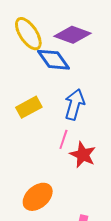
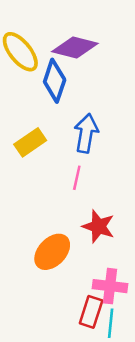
blue diamond: (53, 60) -> (55, 81), turned 60
red star: (83, 155) -> (98, 226), moved

